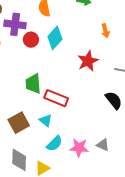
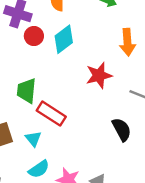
orange arrow: (105, 31) -> (127, 42), size x1.5

